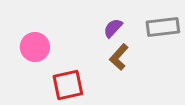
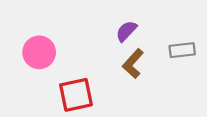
gray rectangle: (163, 27) -> (182, 50), moved, size x0.7

